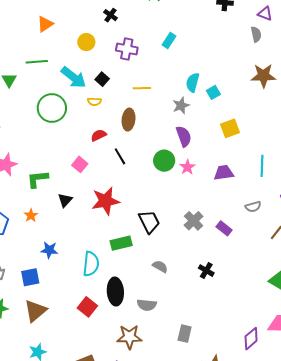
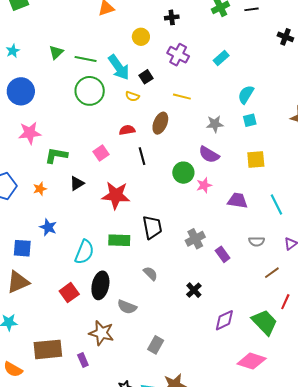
black cross: (111, 15) -> (172, 17), turned 32
green line: (37, 62) -> (86, 59), moved
cyan semicircle: (193, 82) -> (246, 94), moved
purple semicircle: (184, 136) -> (209, 155), turned 125
cyan line: (262, 166) -> (276, 205), turned -45
purple diamond: (251, 339) -> (224, 320), moved

